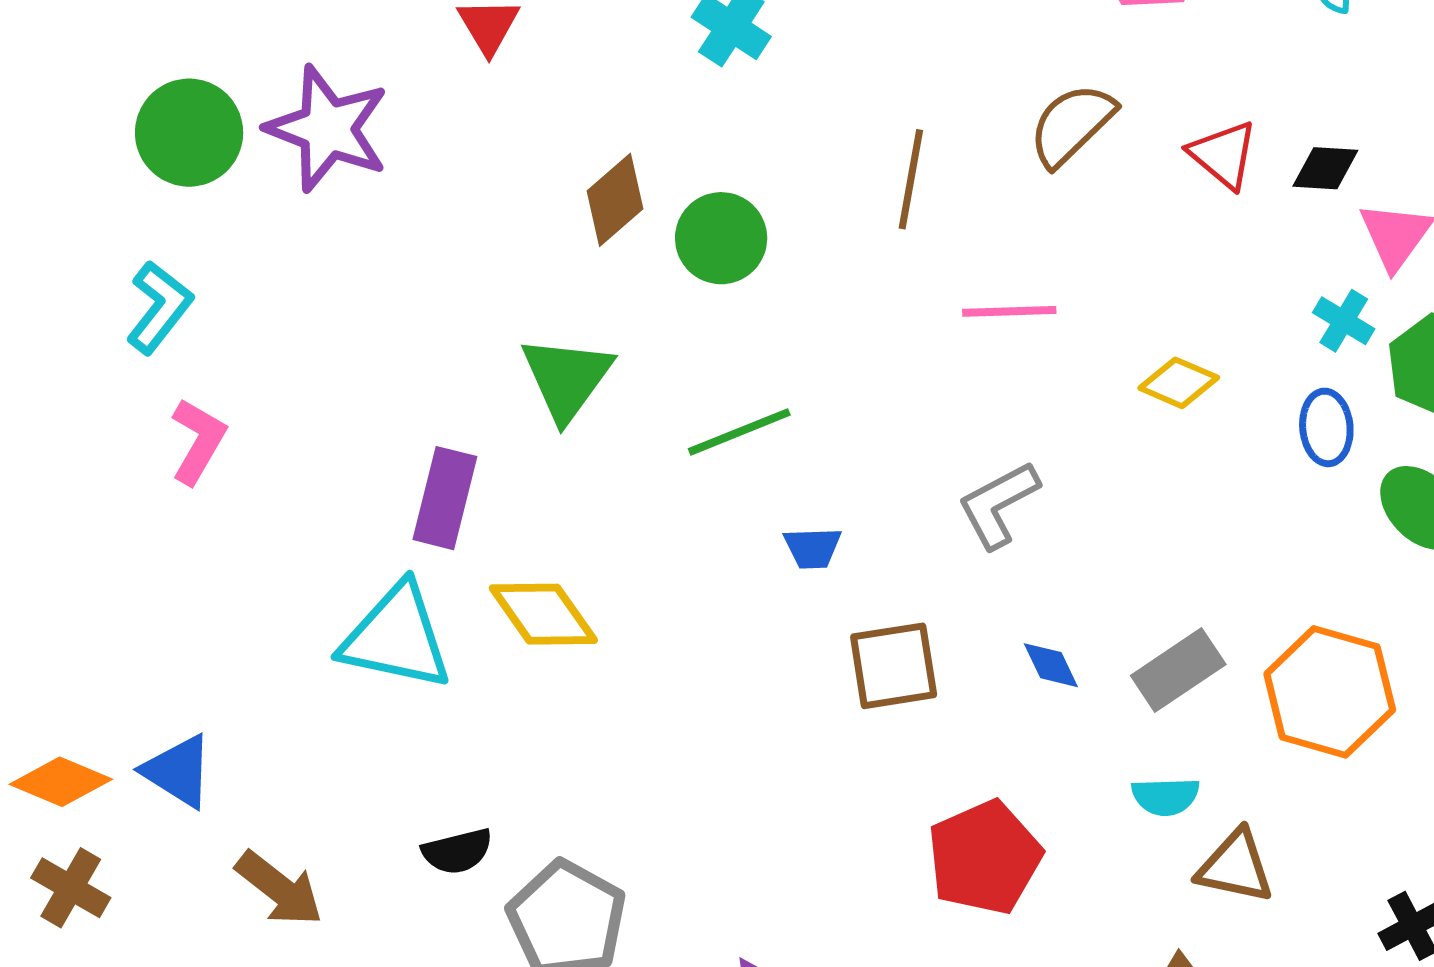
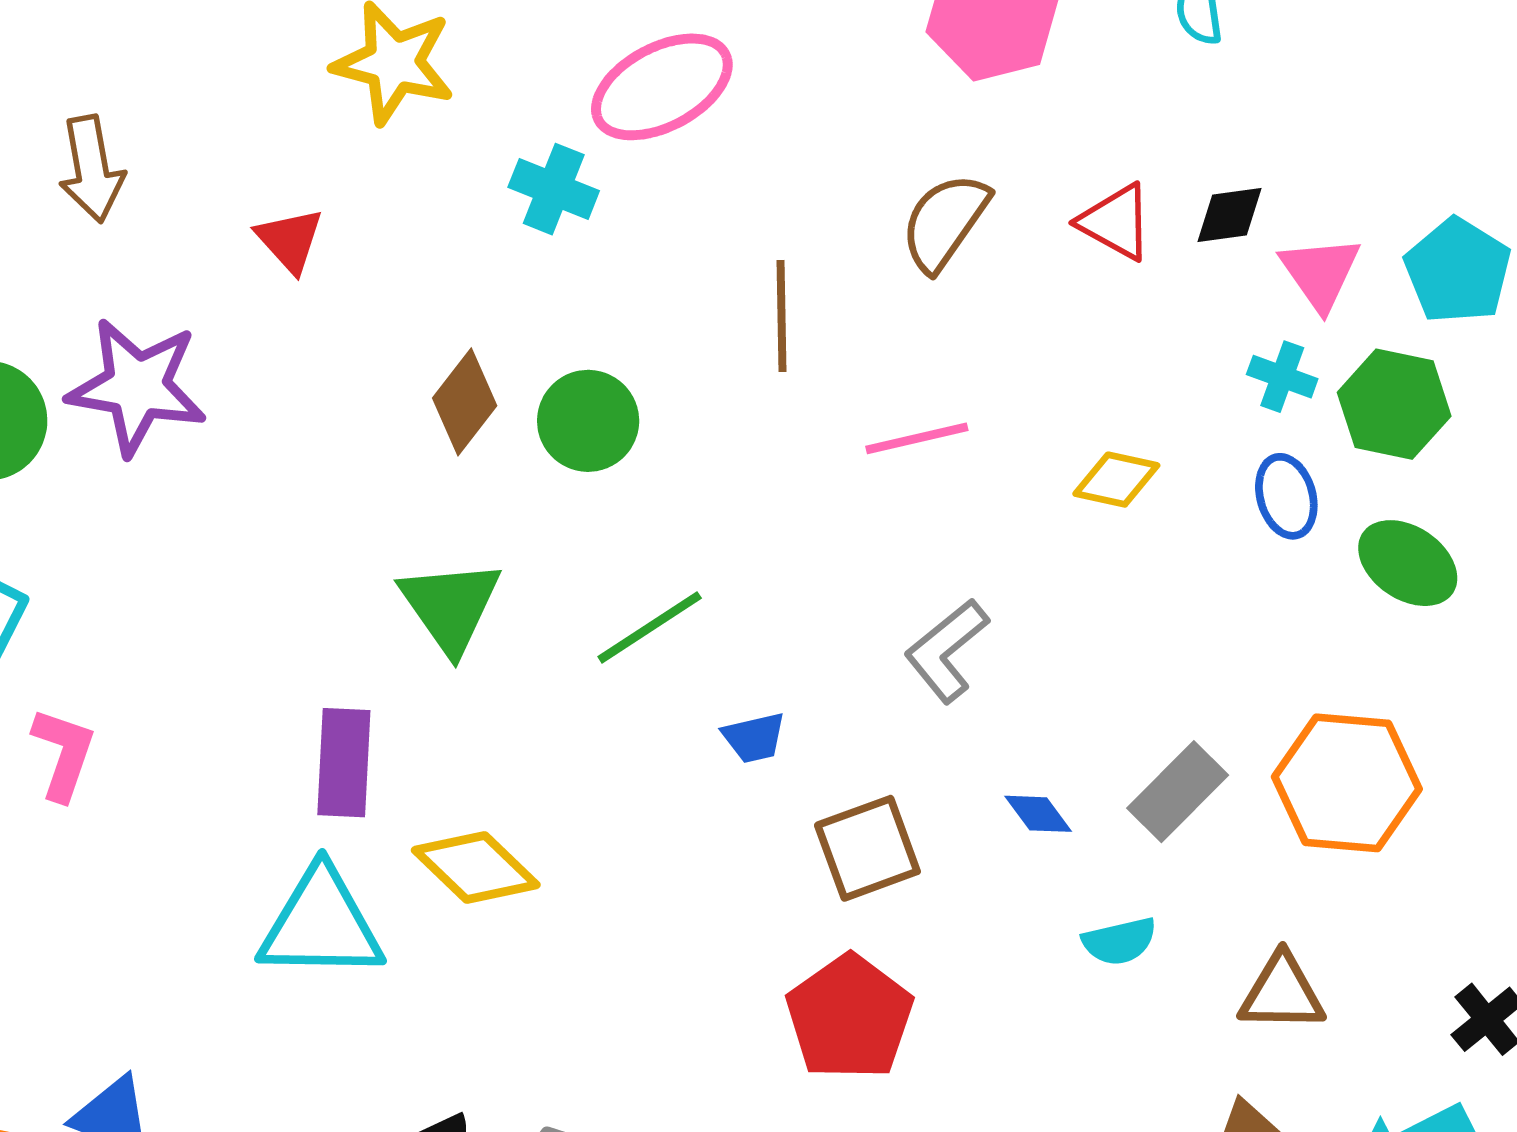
cyan semicircle: (1166, 796) -> (1120, 941), moved
red pentagon: (985, 857) -> (850, 1017), moved

